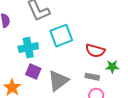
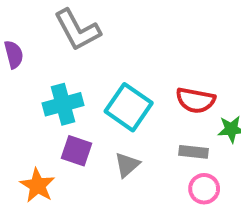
cyan square: (61, 36) -> (129, 107), moved, turned -30
gray triangle: (58, 81) -> (127, 165), size x0.6

